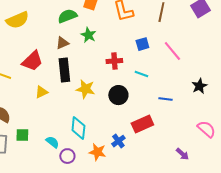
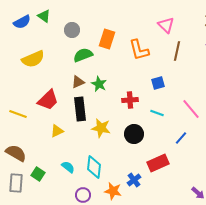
green star: (88, 35) -> (99, 84), moved
pink line: (172, 51) -> (191, 109), moved
blue line: (165, 99) -> (181, 138), turned -56
green square: (22, 135) -> (38, 174), turned 32
cyan semicircle: (52, 142) -> (68, 167), moved

